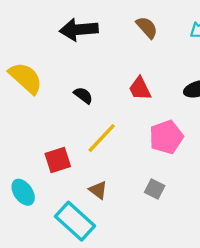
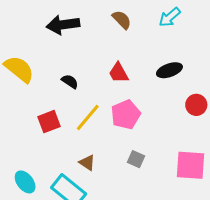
pink pentagon: (166, 137) -> (126, 115), moved
red square: (58, 160) -> (49, 122), moved
cyan ellipse: (23, 192) -> (25, 182), moved

